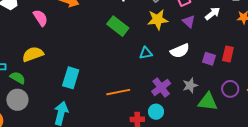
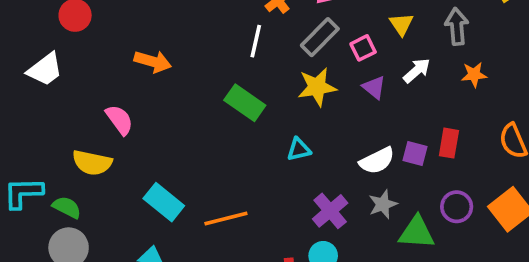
pink semicircle: (40, 18) -> (119, 120), moved
white semicircle: (180, 51) -> (377, 161), moved
yellow semicircle: (33, 54) -> (92, 163), turned -145
cyan rectangle: (71, 78) -> (164, 202), turned -65
orange line: (118, 92) -> (226, 219), moved

